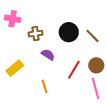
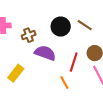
purple semicircle: (48, 55) -> (45, 53), size x1.5
orange line: (44, 86) -> (64, 83), moved

